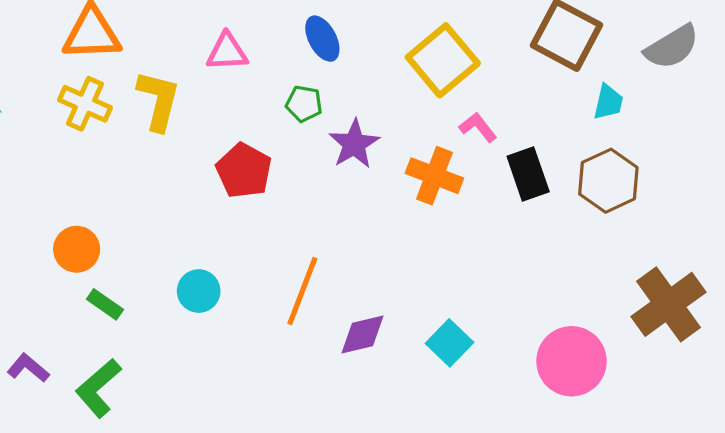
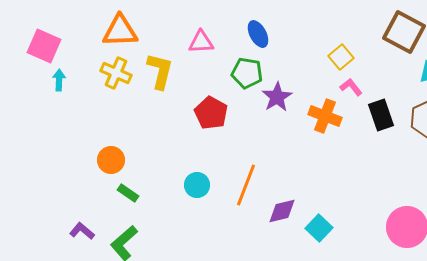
yellow square: (443, 60) -> (341, 57), moved, size x0.6
green pentagon: (304, 104) -> (247, 73), size x1.4
cyan circle: (199, 291) -> (197, 185), moved
cyan square: (449, 343) -> (319, 228), moved

